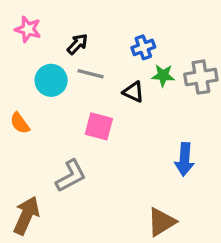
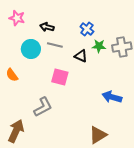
black arrow: (77, 44) -> (47, 27), turned -120
blue cross: (143, 47) -> (87, 29), turned -32
blue arrow: (184, 159) -> (112, 97), turned 102

